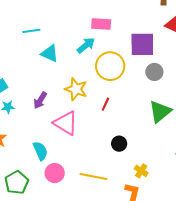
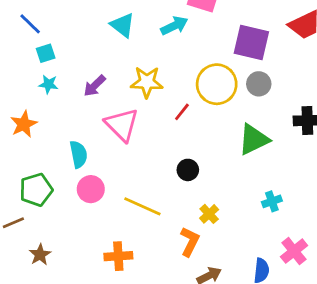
yellow circle: (110, 66) -> (217, 84), moved
yellow star: (76, 89) -> (147, 82), turned -30

